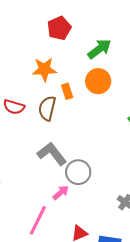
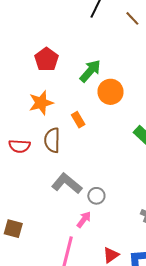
orange circle: (98, 81) -> (111, 92), moved
orange rectangle: (67, 91) -> (78, 120), moved
gray circle: (78, 172) -> (96, 196), size x0.7

